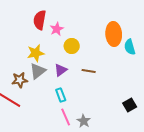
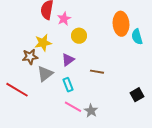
gray triangle: (38, 71) -> (45, 74), moved
brown line: (89, 71) -> (97, 72), moved
brown star: (20, 80) -> (30, 57), moved
pink line: (66, 117) -> (73, 107), turned -36

